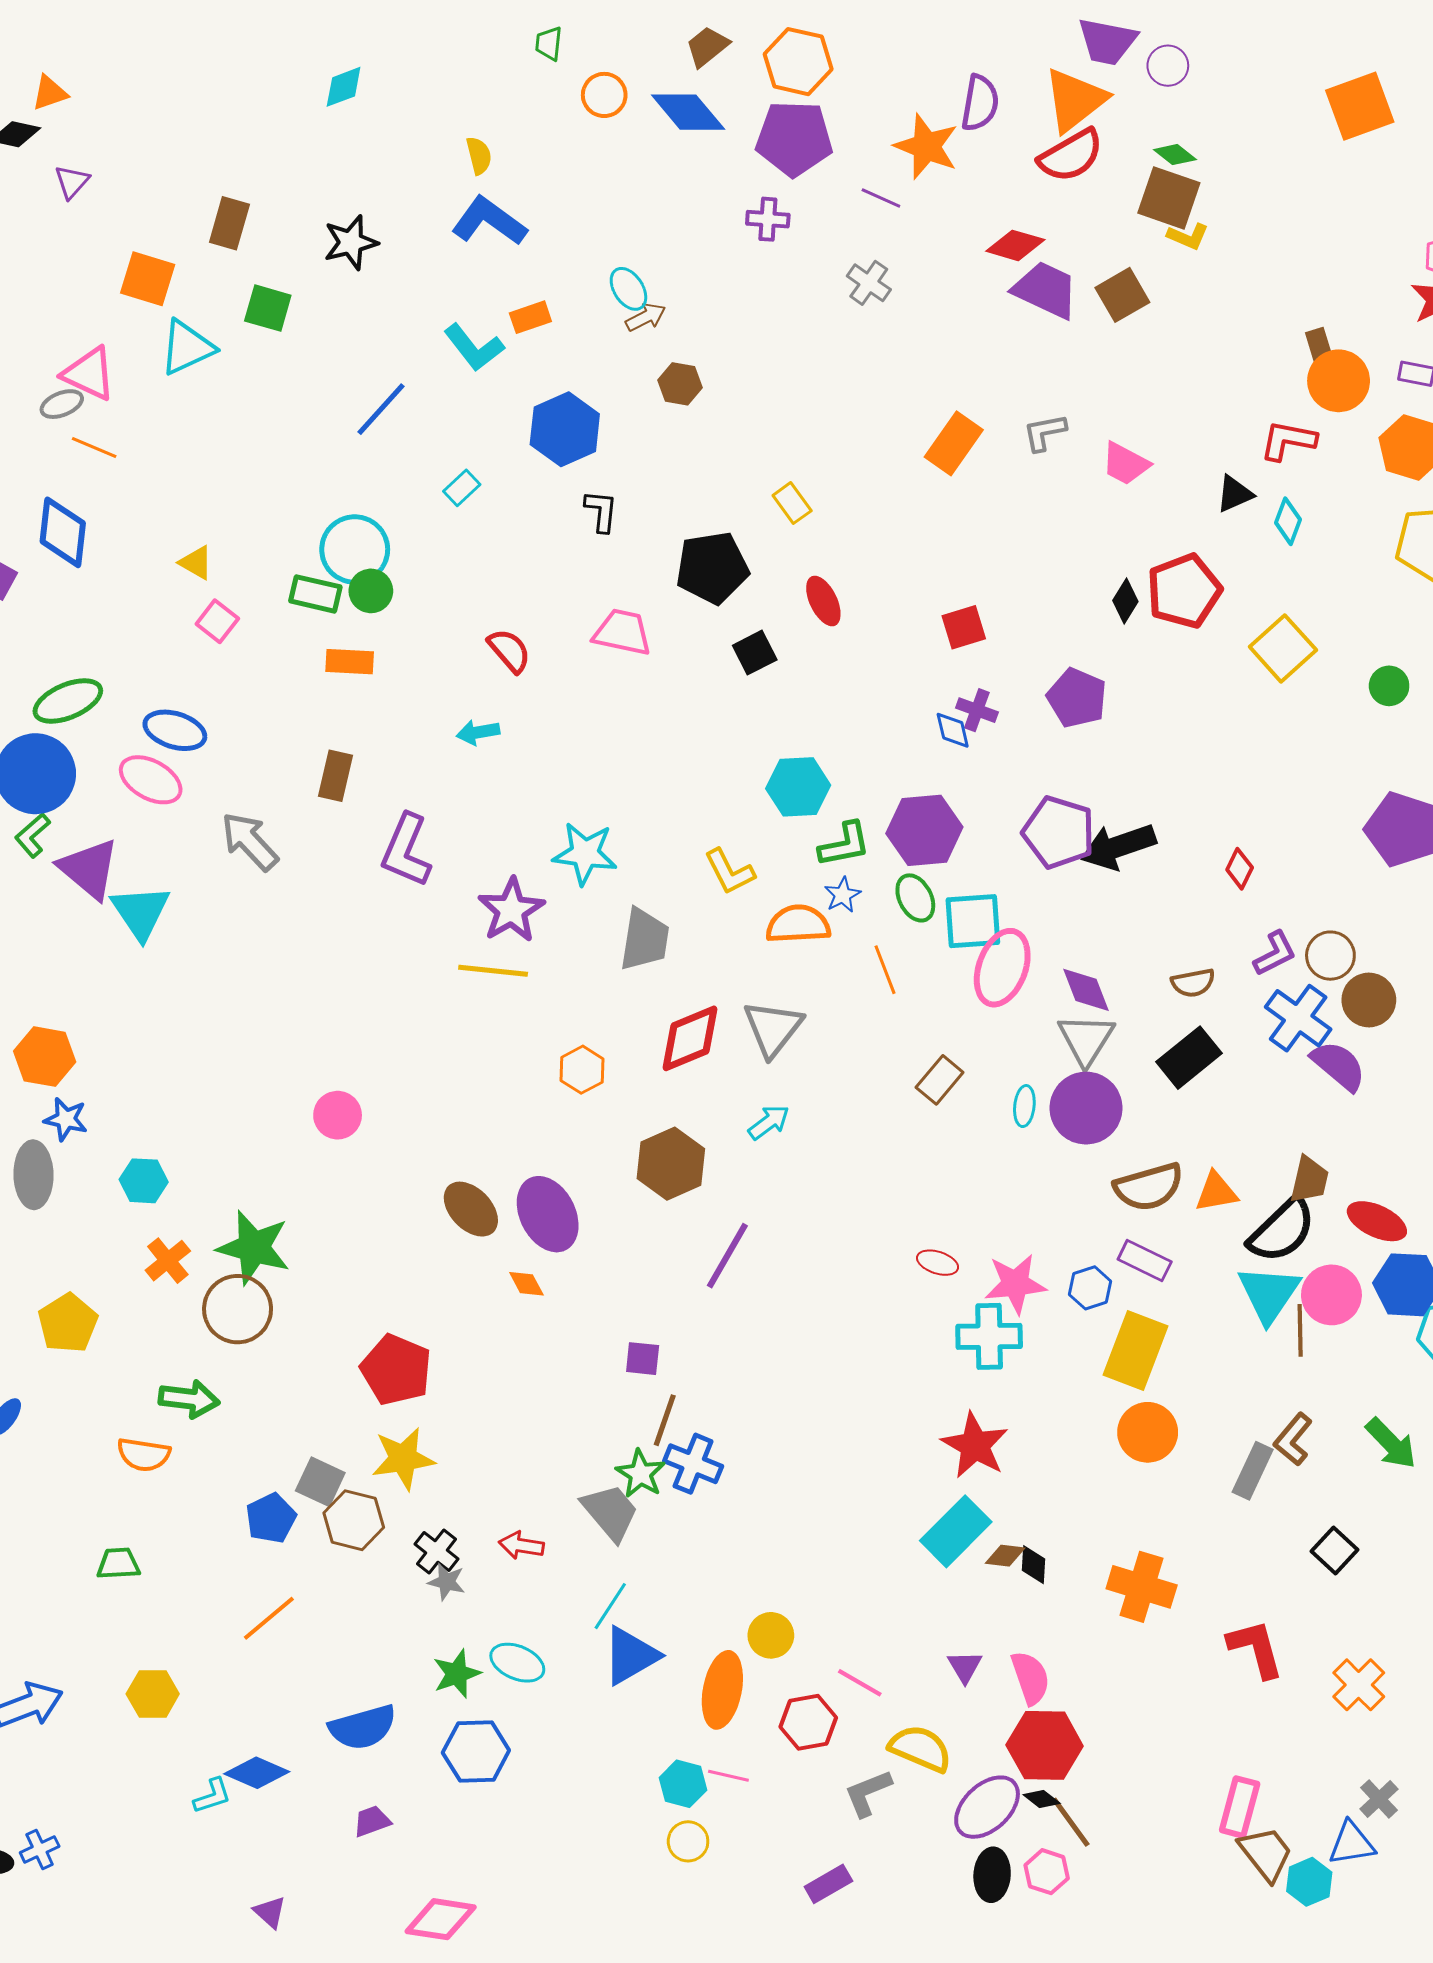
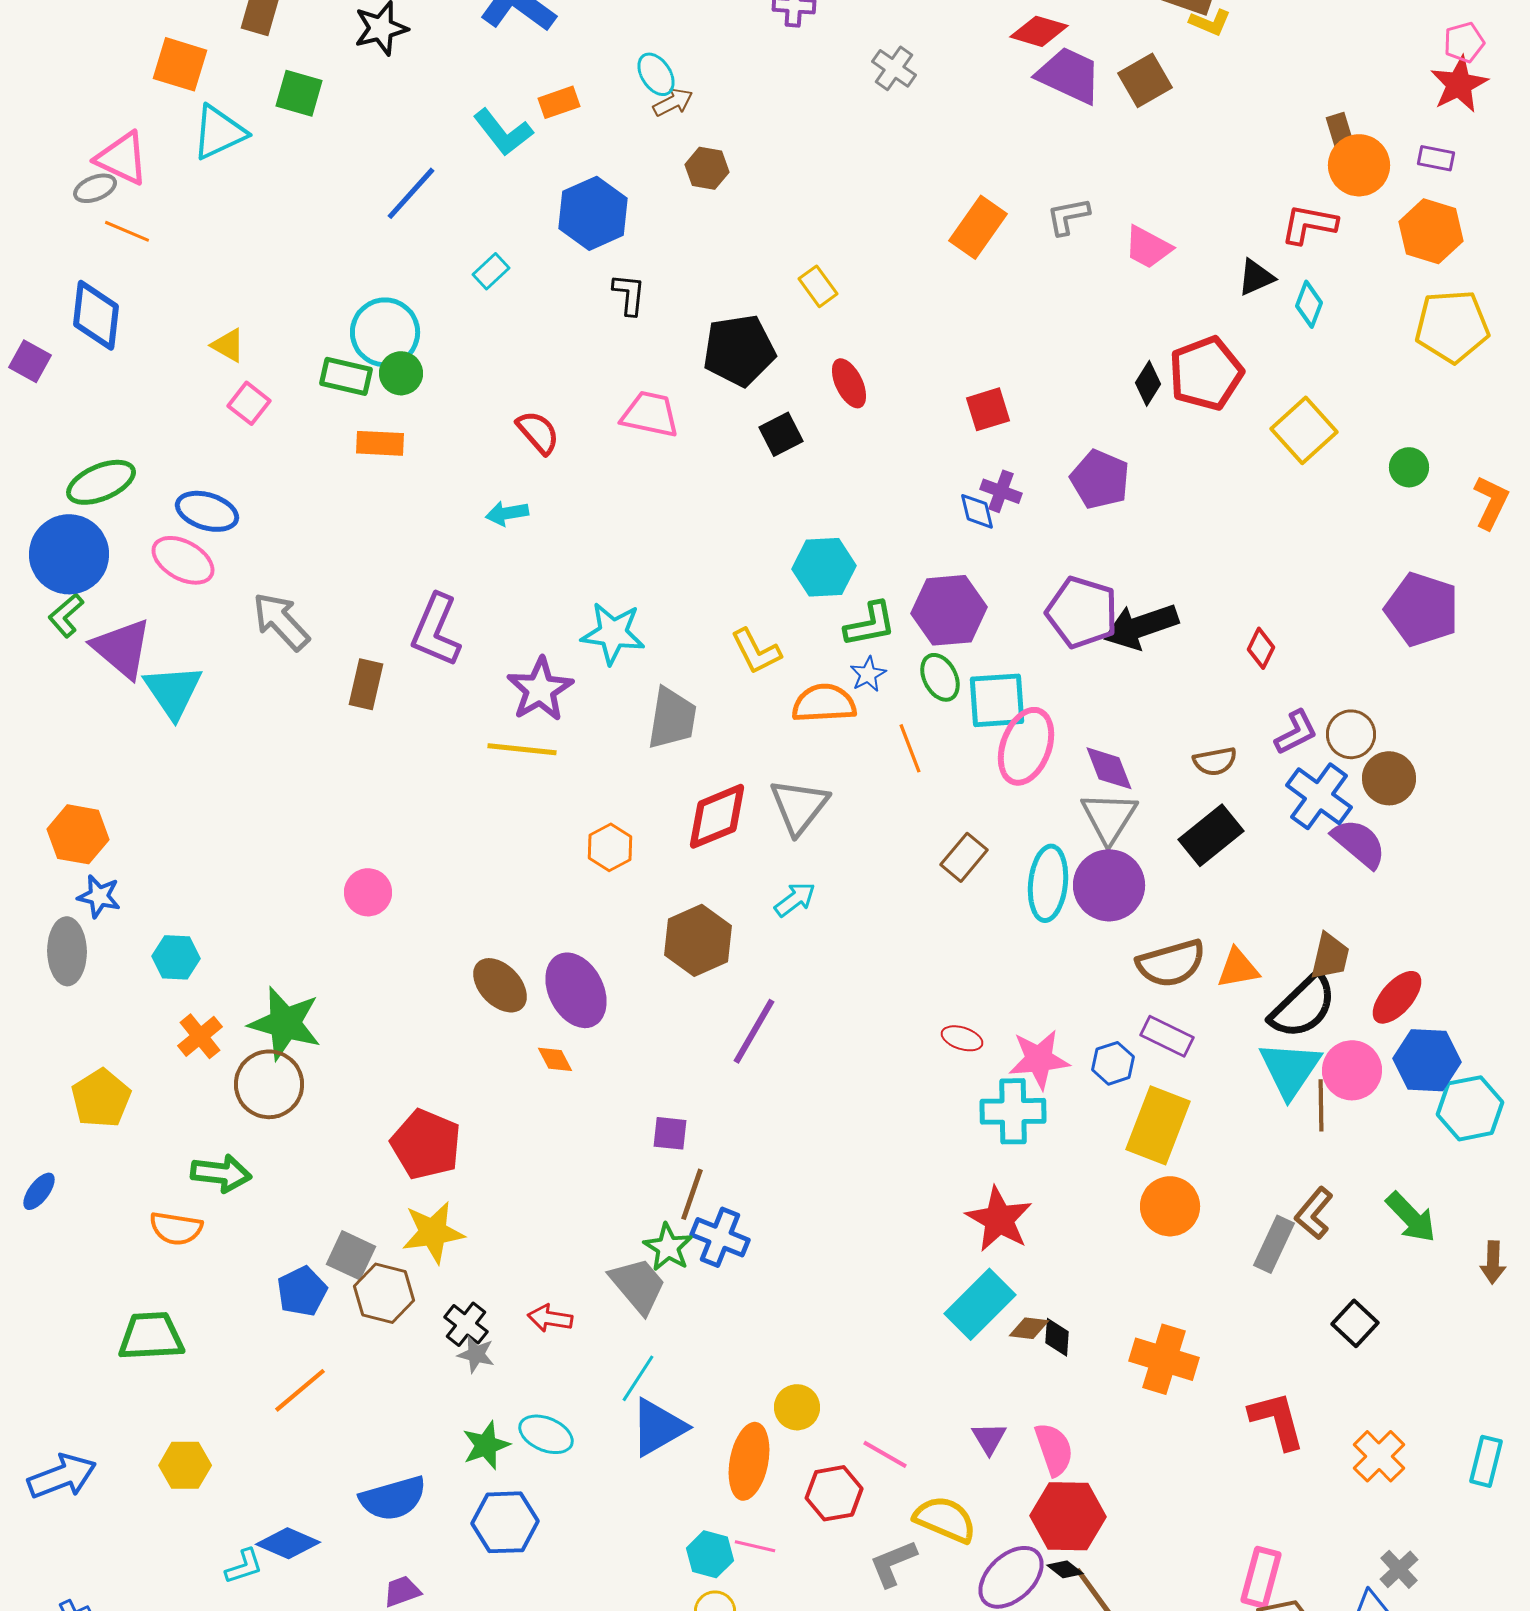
brown rectangle: (336, 776) -> (366, 684), moved
cyan ellipse: (1024, 1106) -> (1048, 883), size x1.8
red ellipse: (1377, 1221) -> (1397, 997), turned -74
green trapezoid: (118, 1564) -> (151, 1336), size x1.5

